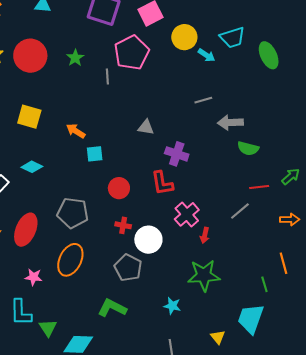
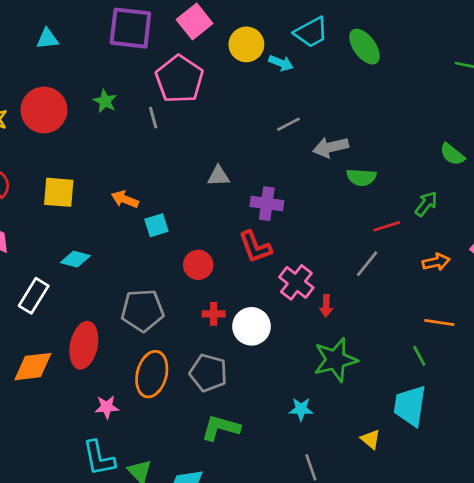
orange line: (283, 263) -> (439, 322), turned -55
gray pentagon: (128, 268) -> (208, 373), moved

